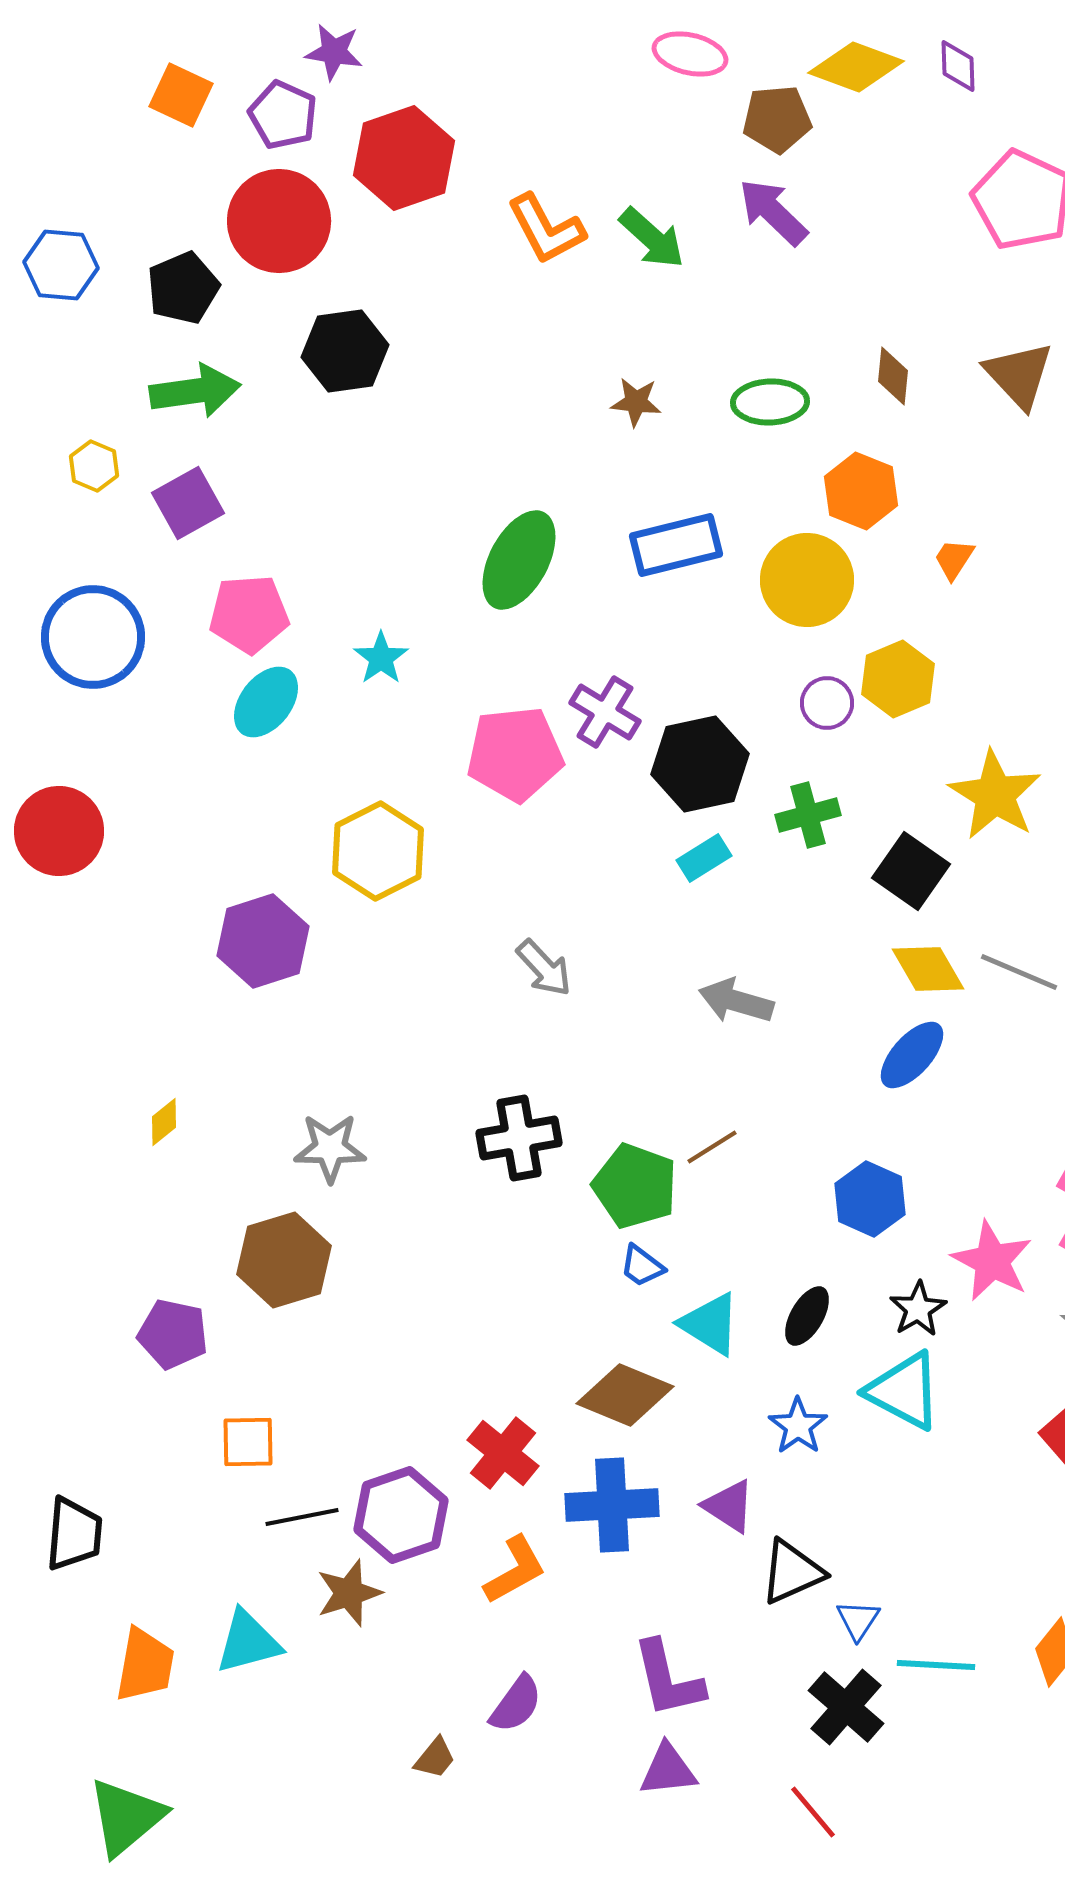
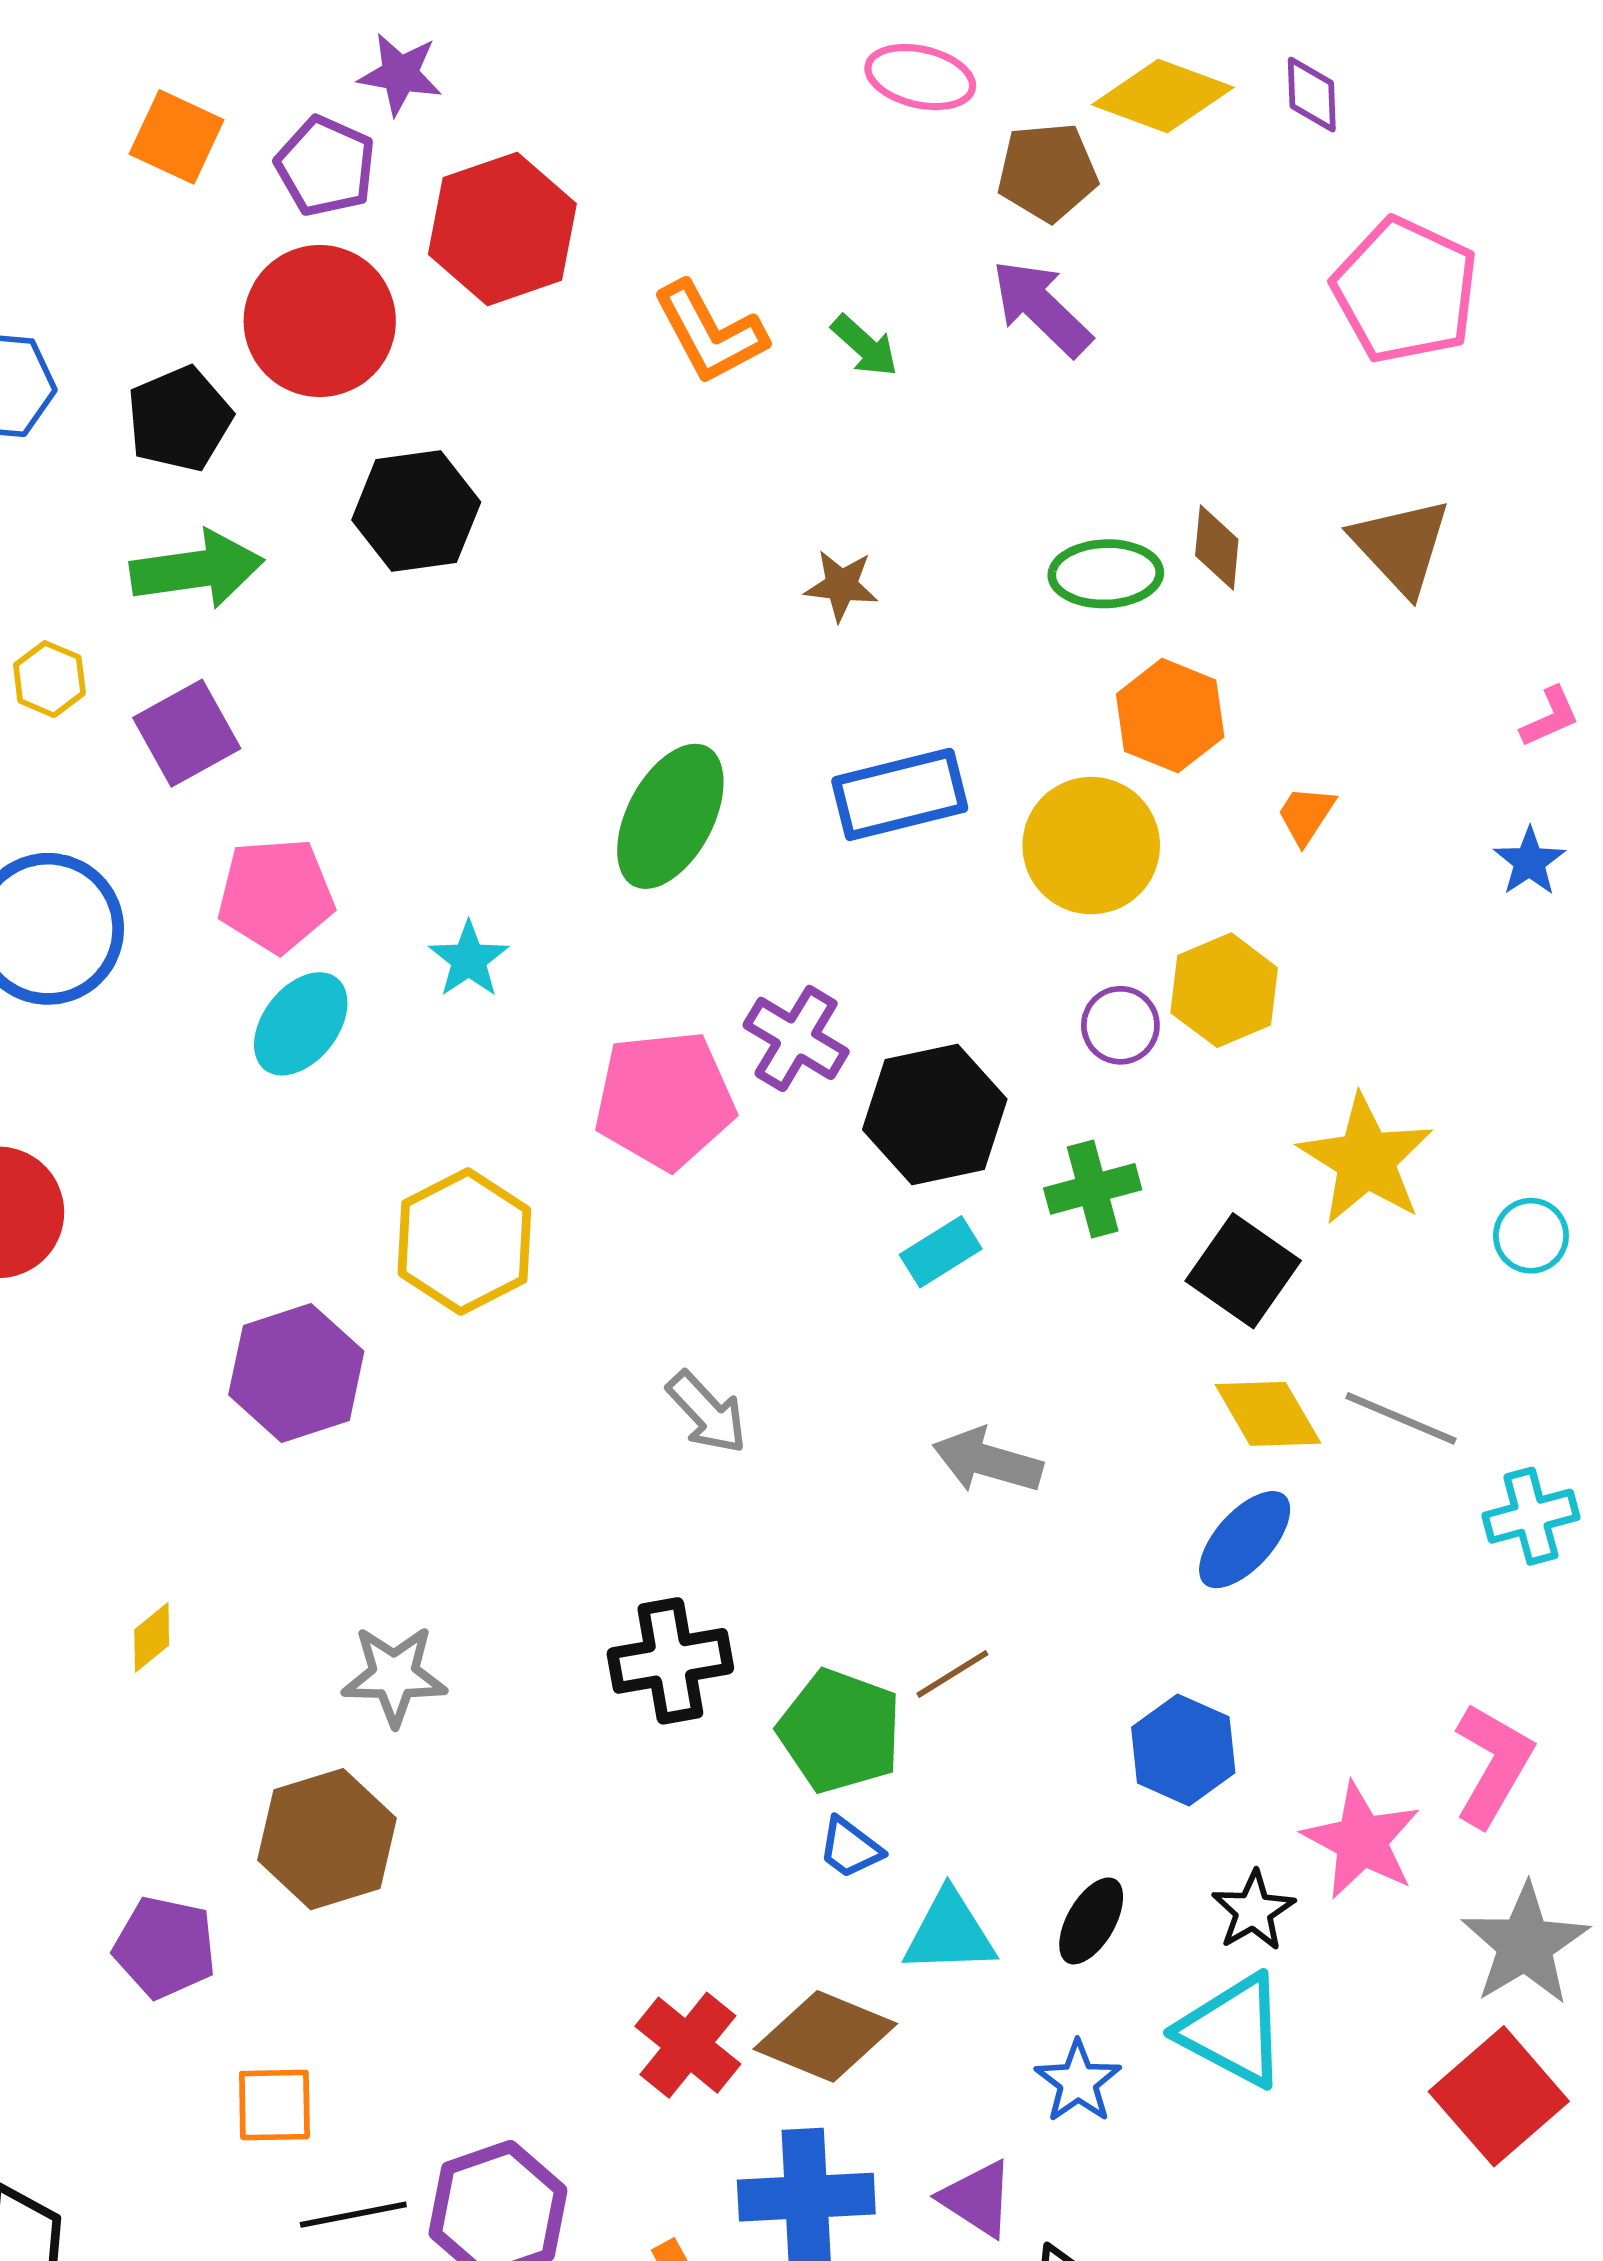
green arrow: (652, 238) -> (865, 346), size x0.7
green ellipse: (770, 402) -> (1106, 574), moved
cyan triangle: (710, 1324) -> (949, 1933), turned -34
red cross: (503, 1453) -> (688, 2045), moved

